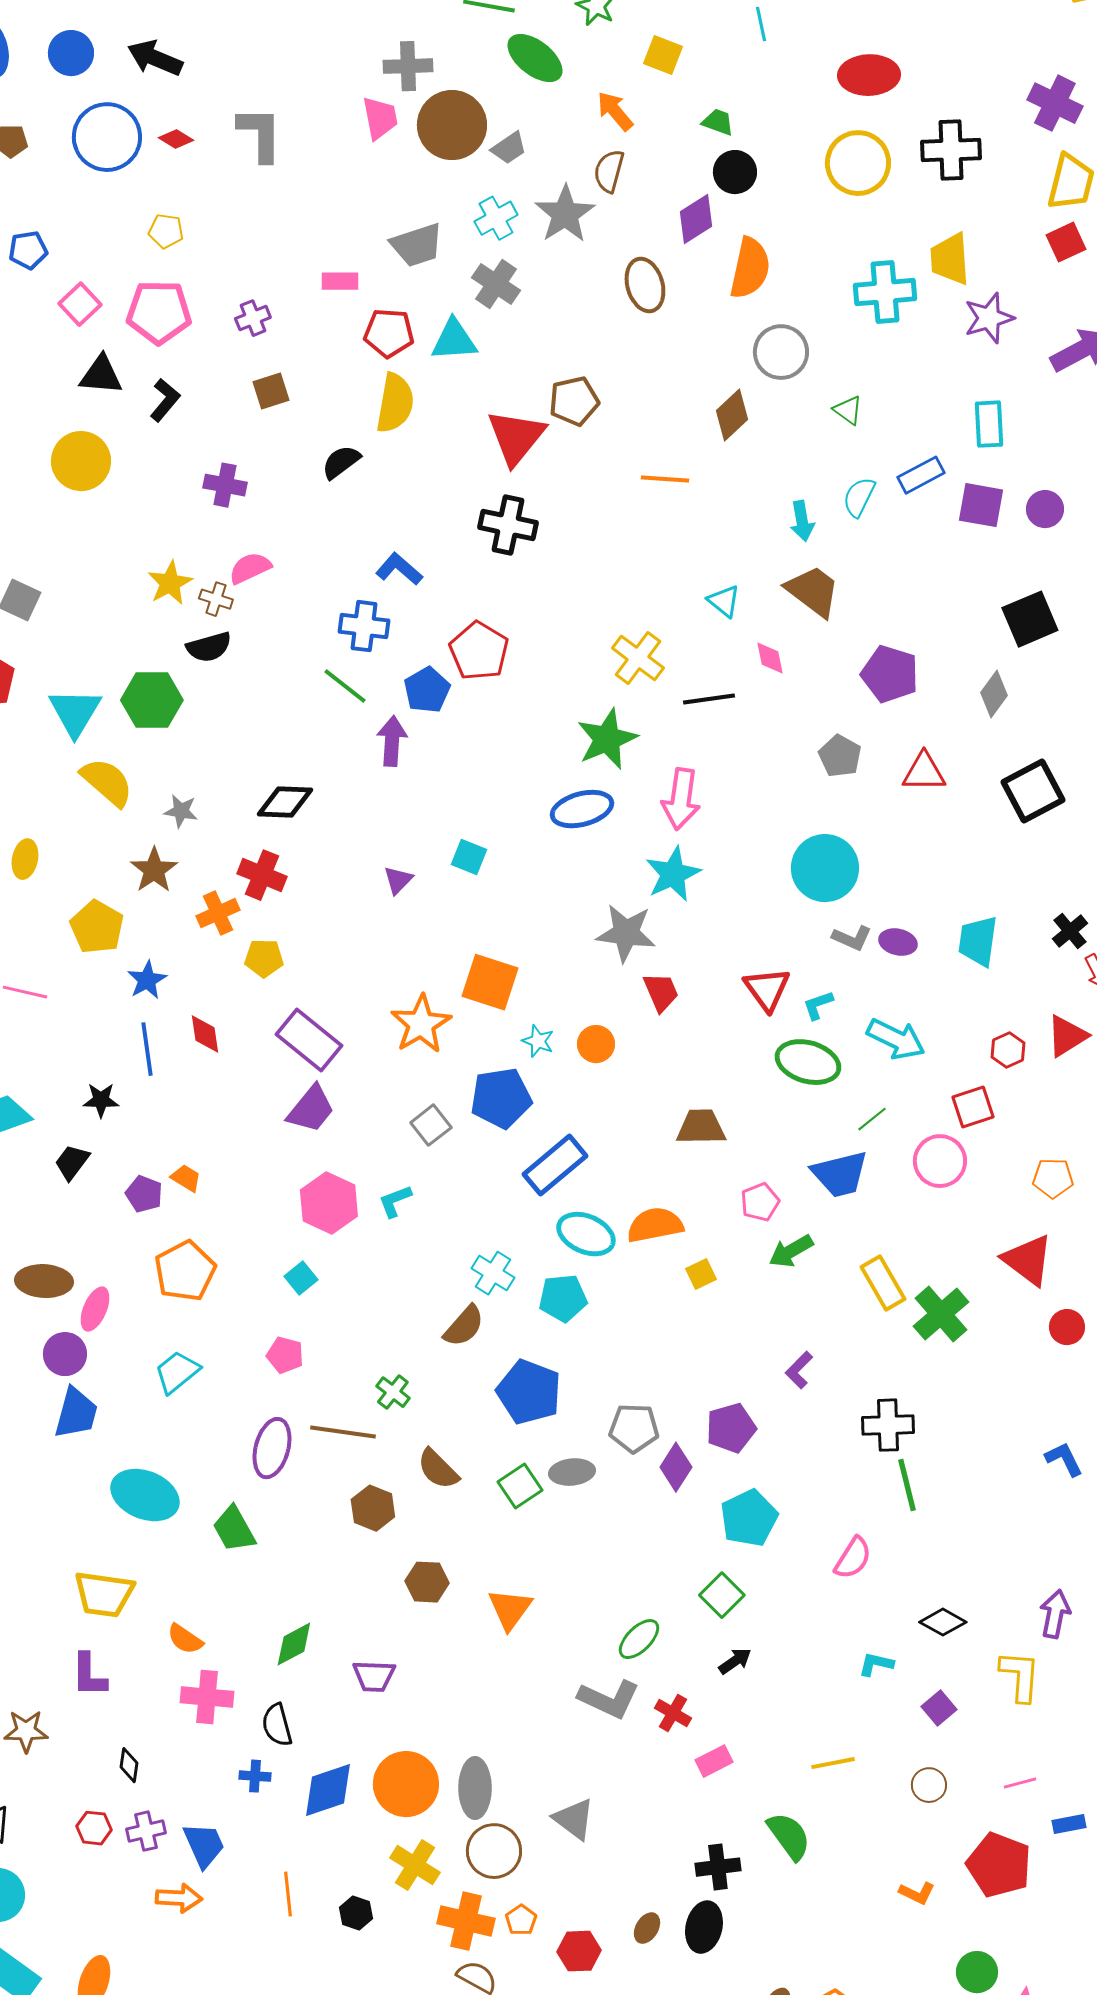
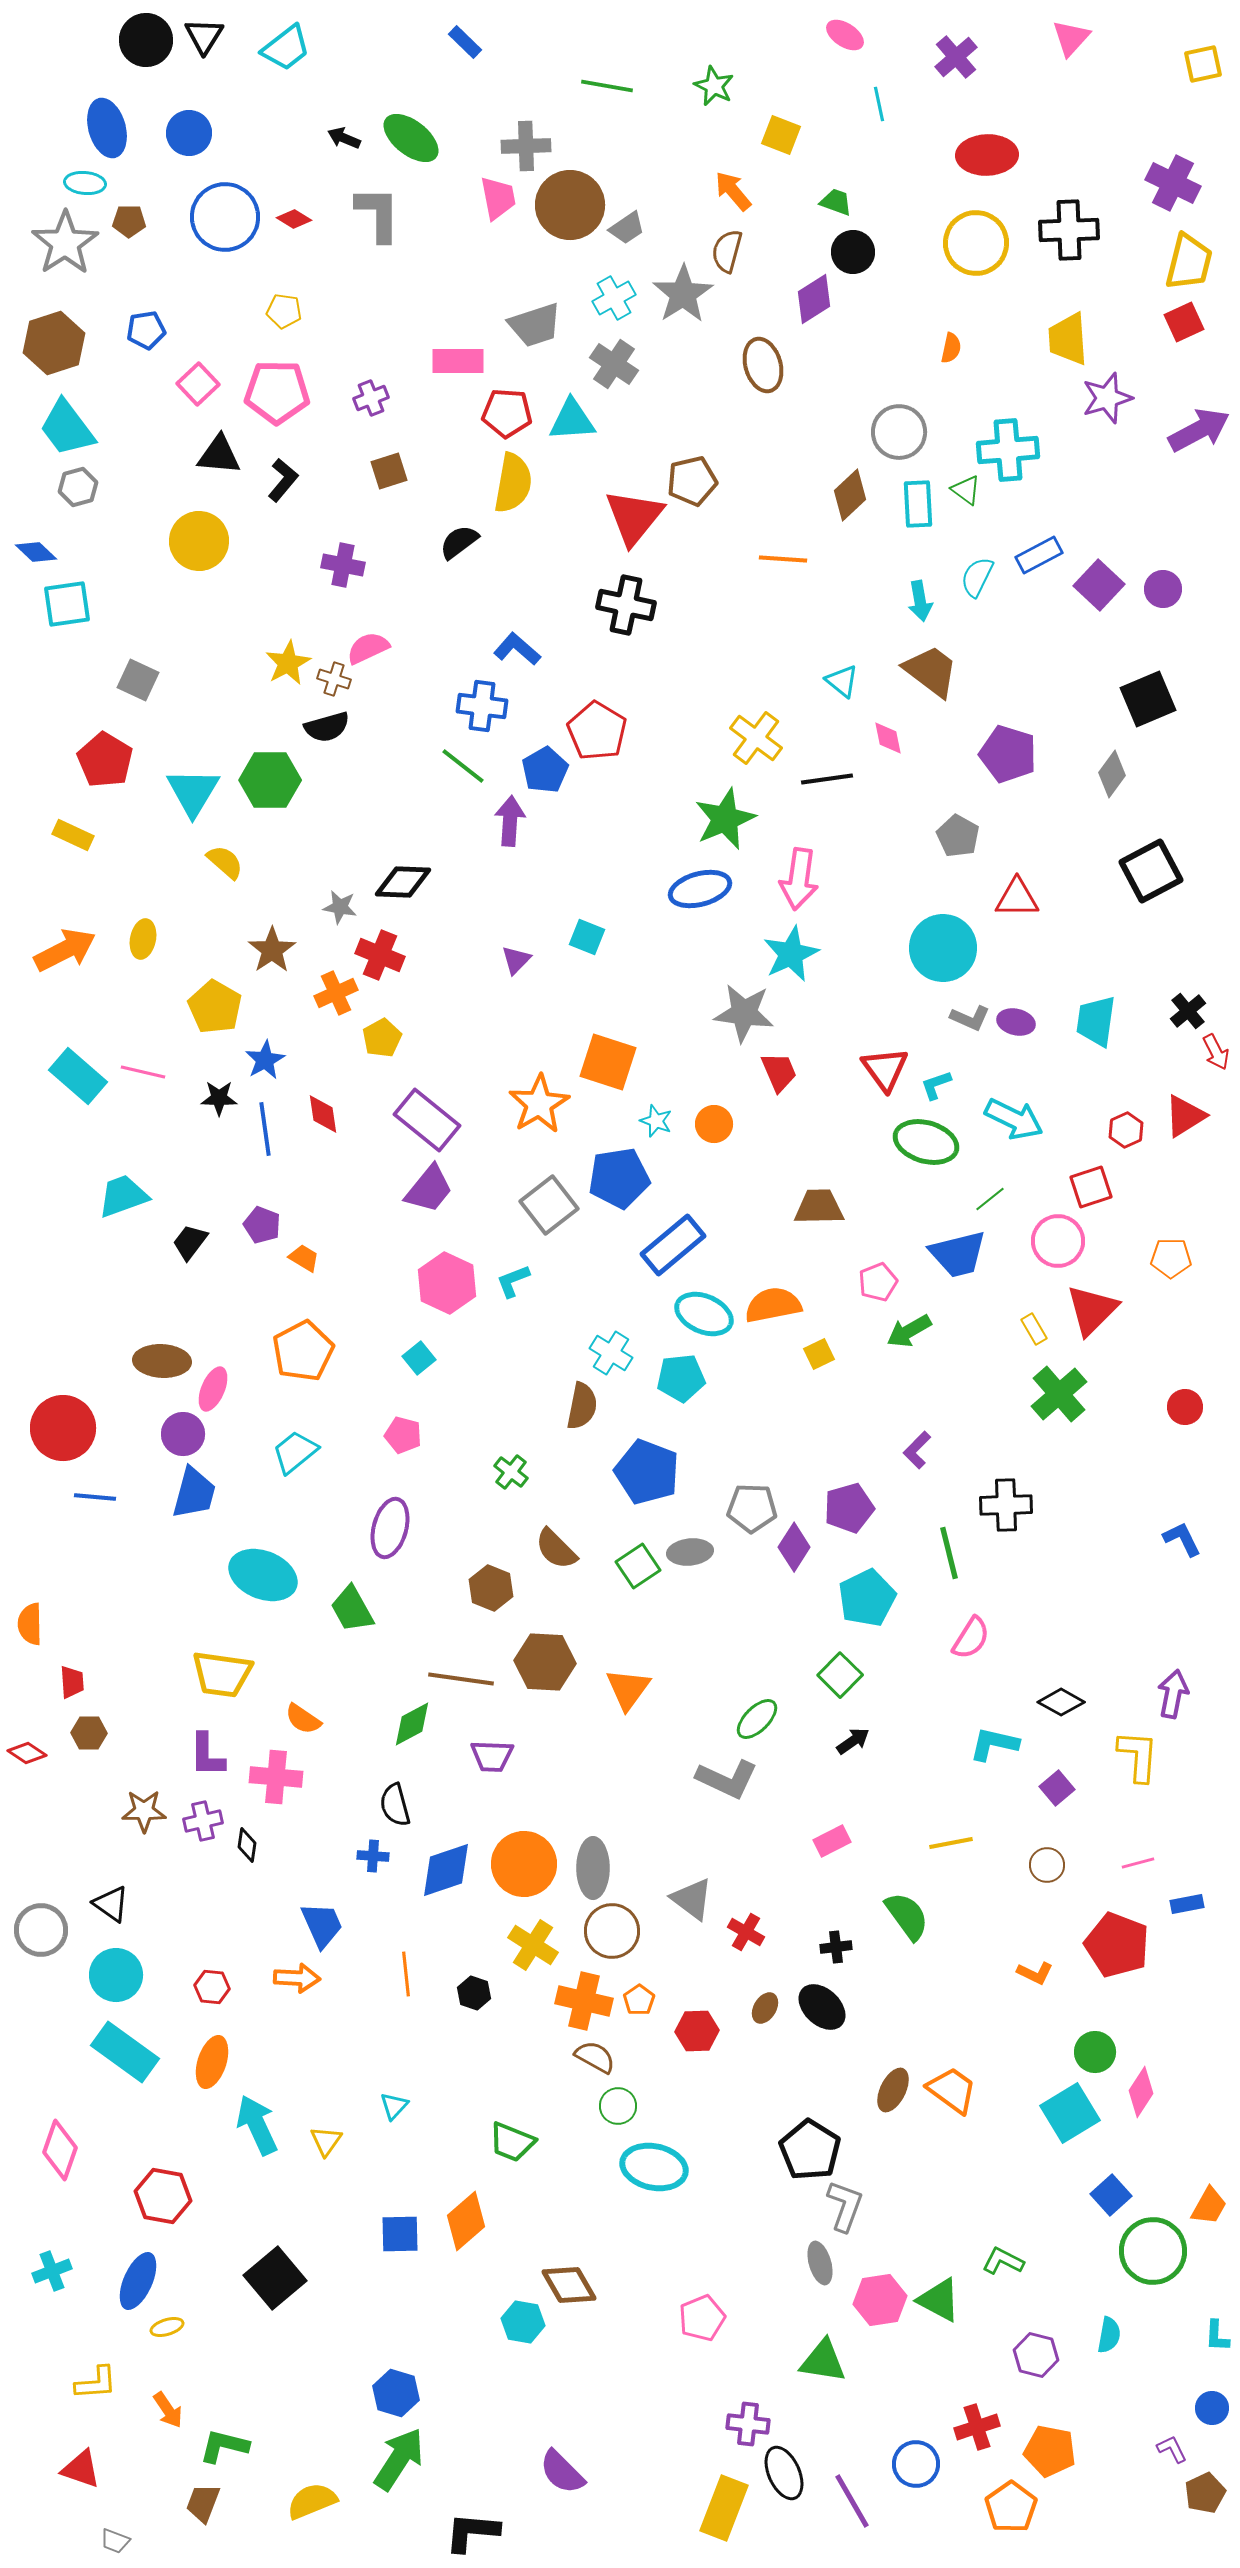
black arrow: (155, 58) -> (344, 138), moved, size x0.6
green ellipse: (535, 58) -> (411, 138), moved
orange semicircle: (750, 268) -> (951, 348), moved, size x0.5
pink rectangle: (340, 281) -> (458, 361), size x1.4
cyan cross: (885, 292) -> (1008, 450), moved
cyan rectangle: (989, 424) -> (918, 504), moved
purple square: (981, 505) -> (1099, 585), turned 33
red triangle: (924, 772) -> (1017, 898), moved
yellow semicircle: (107, 782) -> (225, 862), size x0.7
gray star: (181, 811) -> (340, 907), moved
yellow pentagon: (264, 958) -> (382, 1038), turned -30
black star: (101, 1100) -> (219, 1098), moved
gray square: (431, 1125) -> (549, 1205), size x1.4
purple pentagon: (144, 1194) -> (262, 1225), moved
red triangle: (1028, 1260) -> (1092, 1310), moved, turned 38
yellow rectangle: (883, 1283) -> (1034, 1329), moved, size x0.6
brown semicircle: (464, 1326) -> (582, 1406), turned -30
brown line: (343, 1432) -> (461, 1679), moved
green line: (907, 1485) -> (949, 1553), moved
brown hexagon: (427, 1582) -> (545, 1662), size x1.4
cyan L-shape: (876, 1664) -> (994, 1744), size x1.4
pink cross: (207, 1697) -> (276, 1777), moved
red cross: (673, 1713) -> (746, 1932), moved
red hexagon: (94, 1828) -> (212, 1987), moved
purple cross: (146, 1831) -> (203, 1821), moved
black cross: (718, 1867) -> (836, 1947), size x0.7
black ellipse: (704, 1927) -> (822, 2007), turned -60

